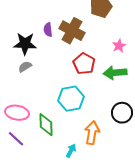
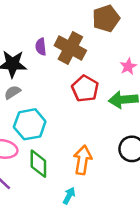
cyan hexagon: (71, 99) -> (30, 124), moved
orange arrow: (92, 133) -> (83, 160), moved

